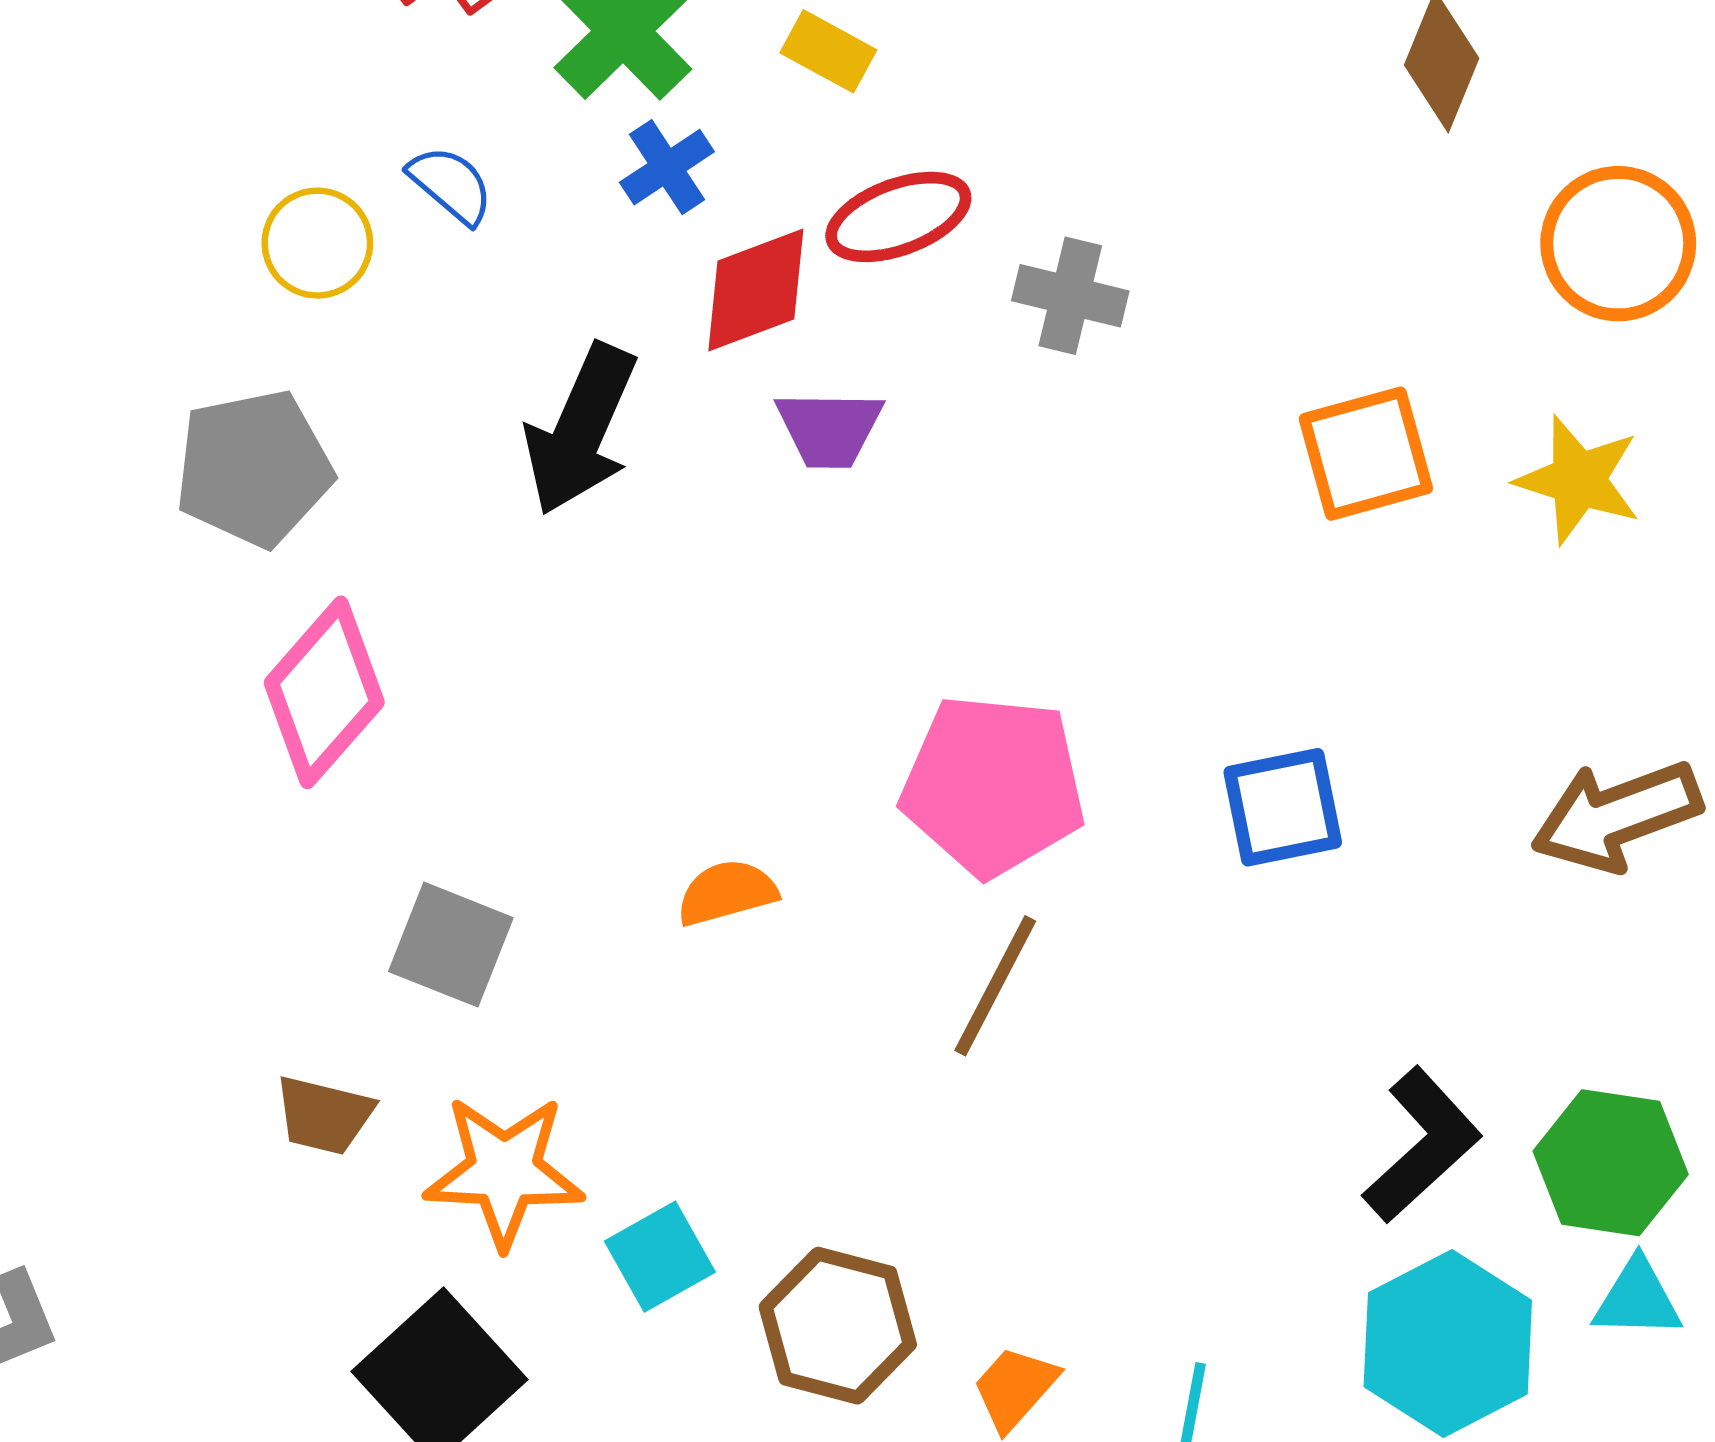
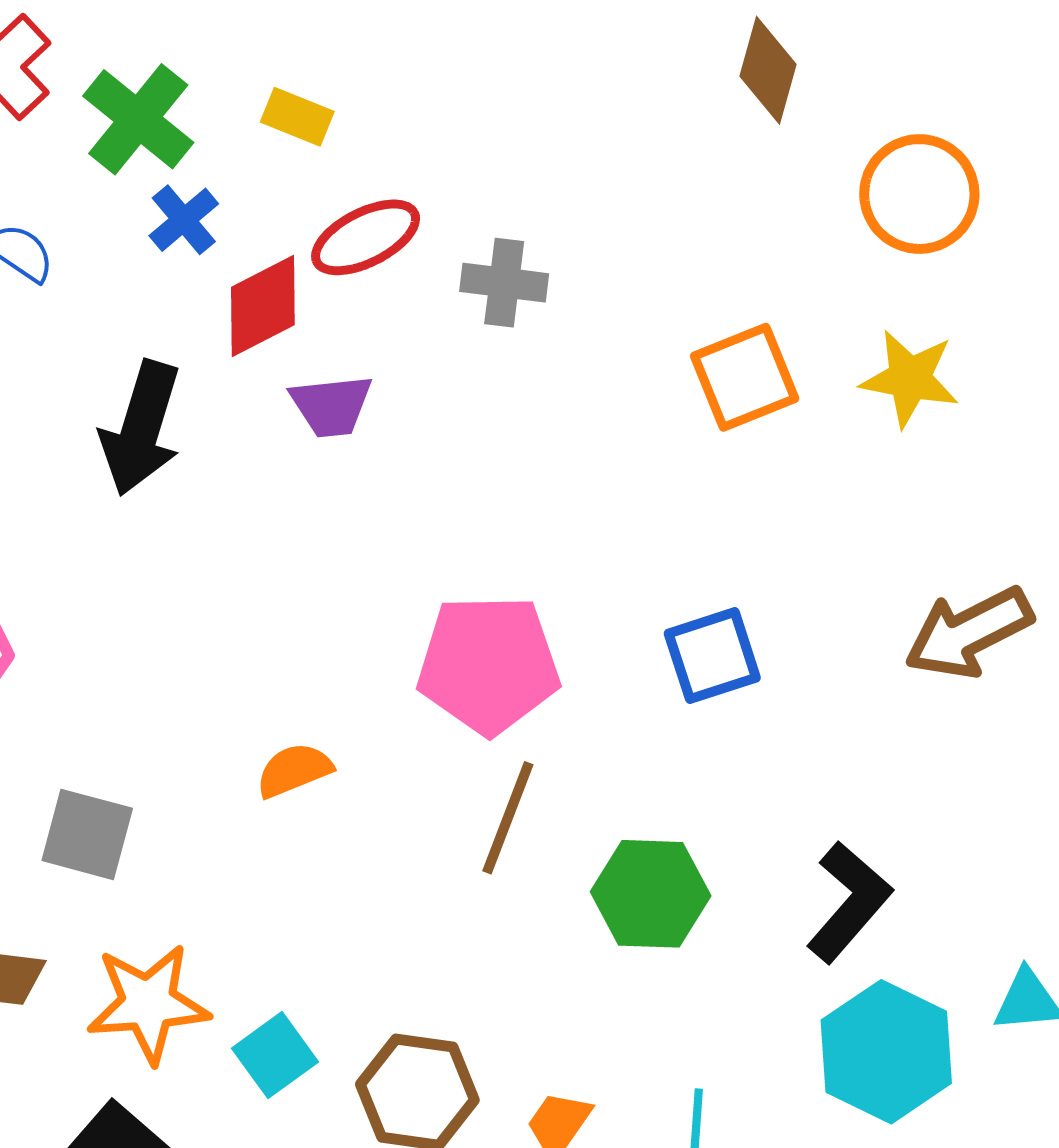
green hexagon: (1611, 1163) -> (651, 894), moved

